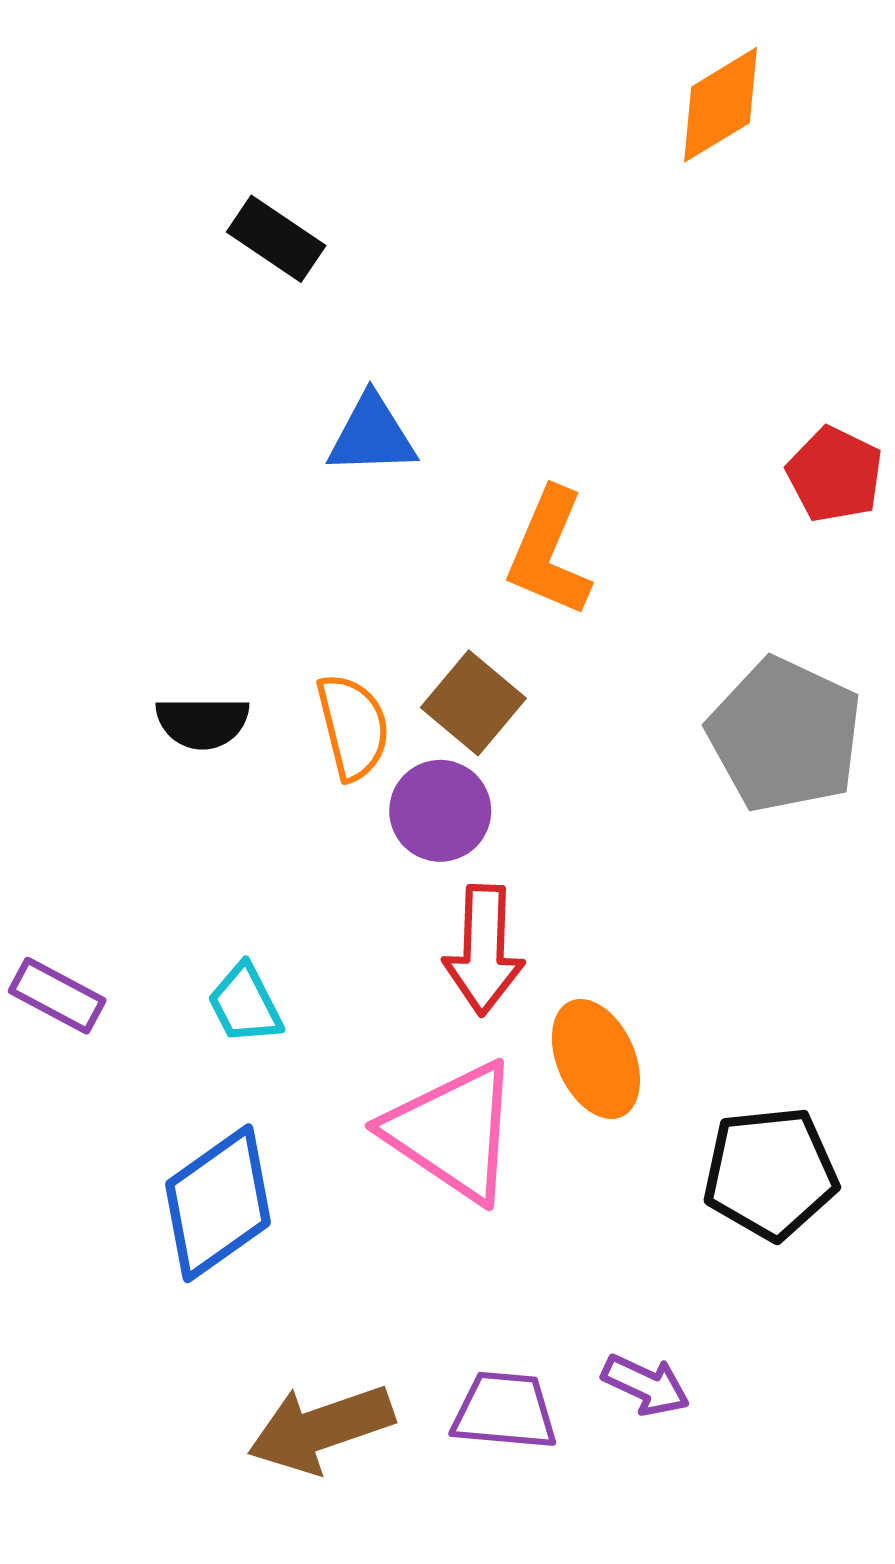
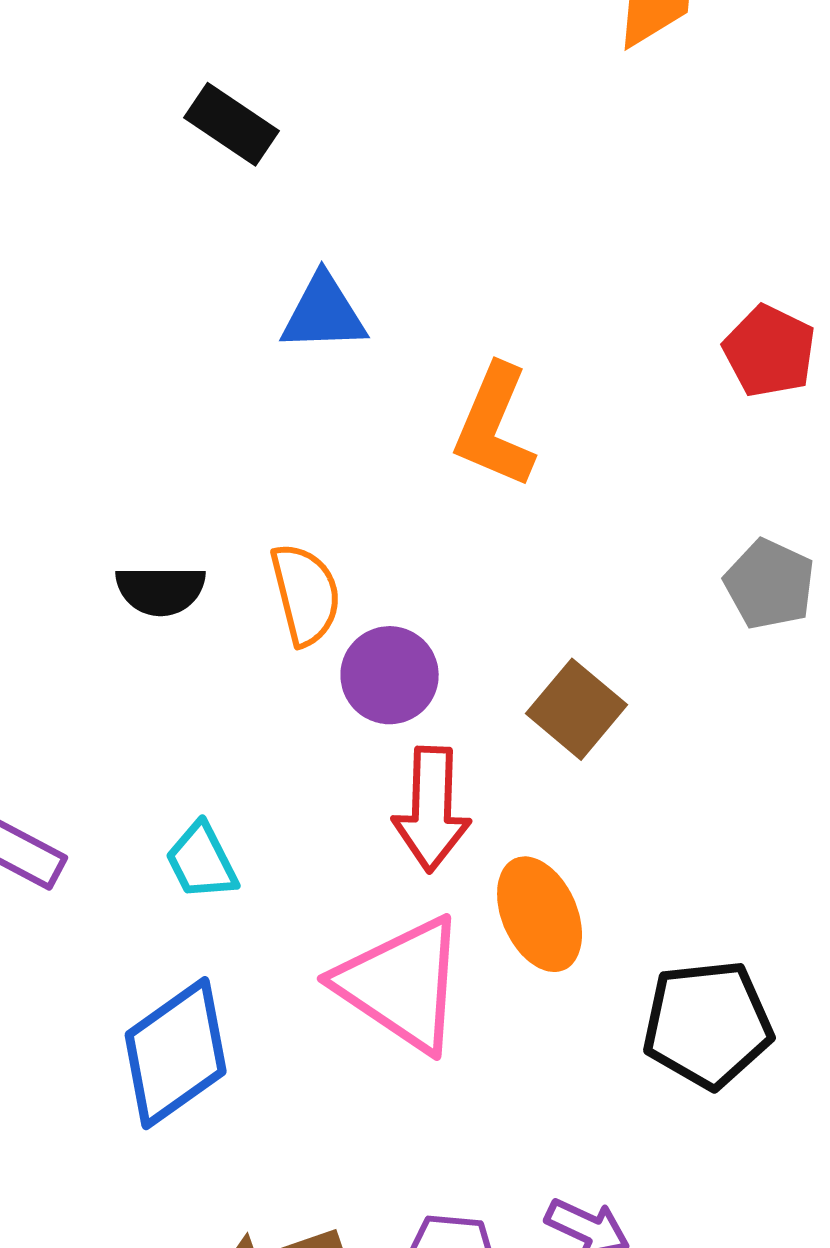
brown square: (473, 703) -> (577, 709), moved
gray pentagon: (785, 735) -> (770, 584), moved, size x0.6

